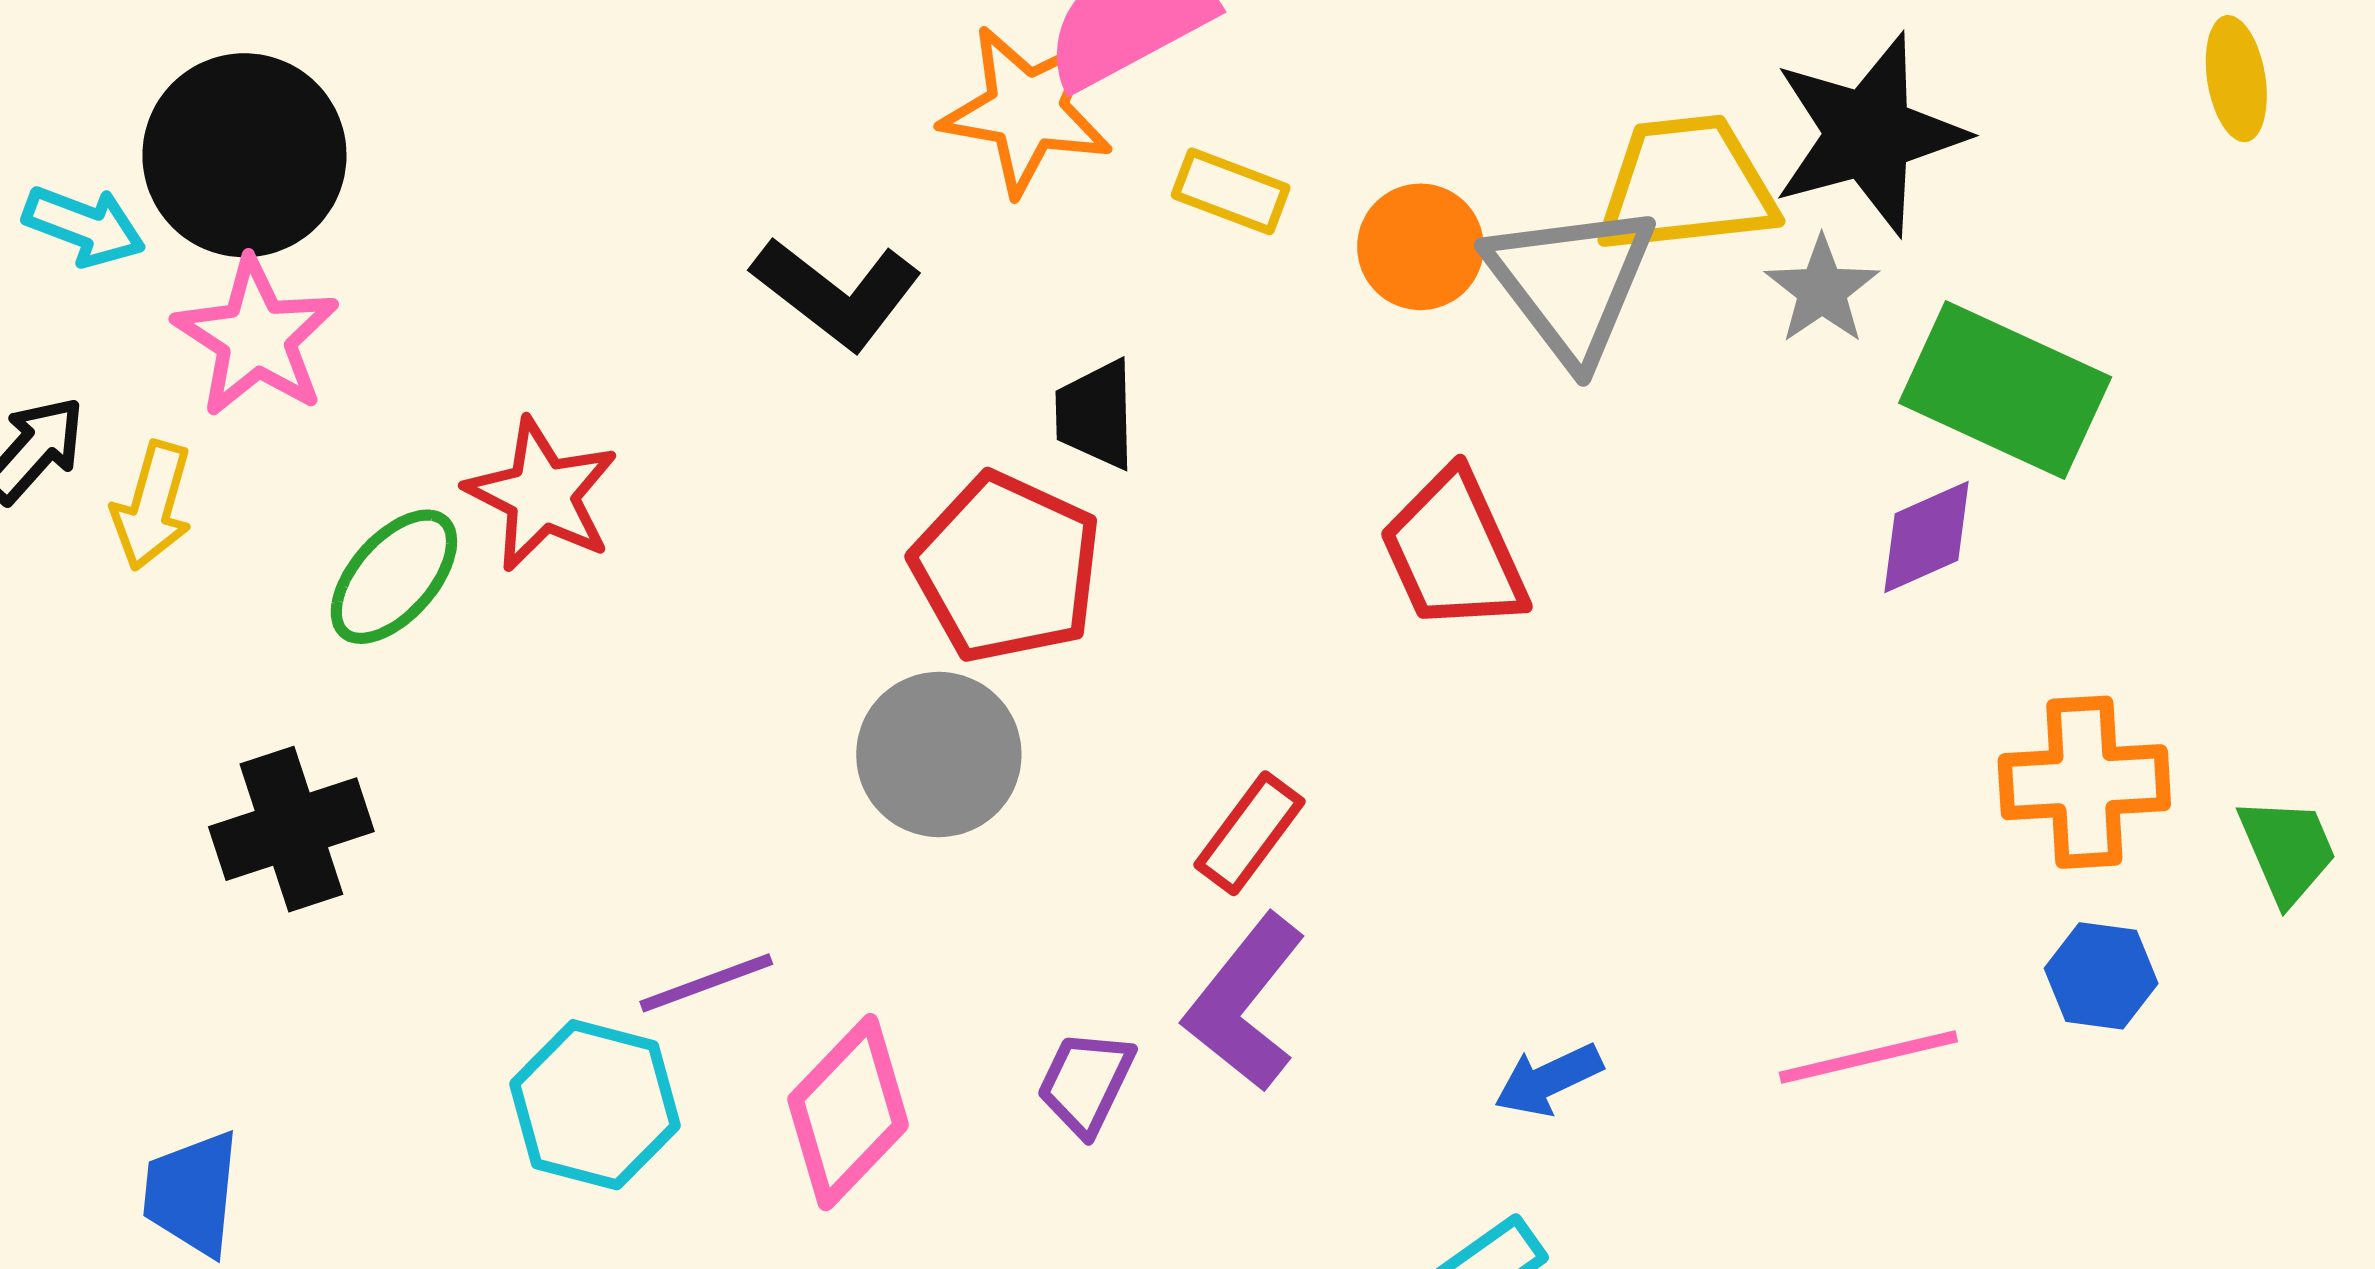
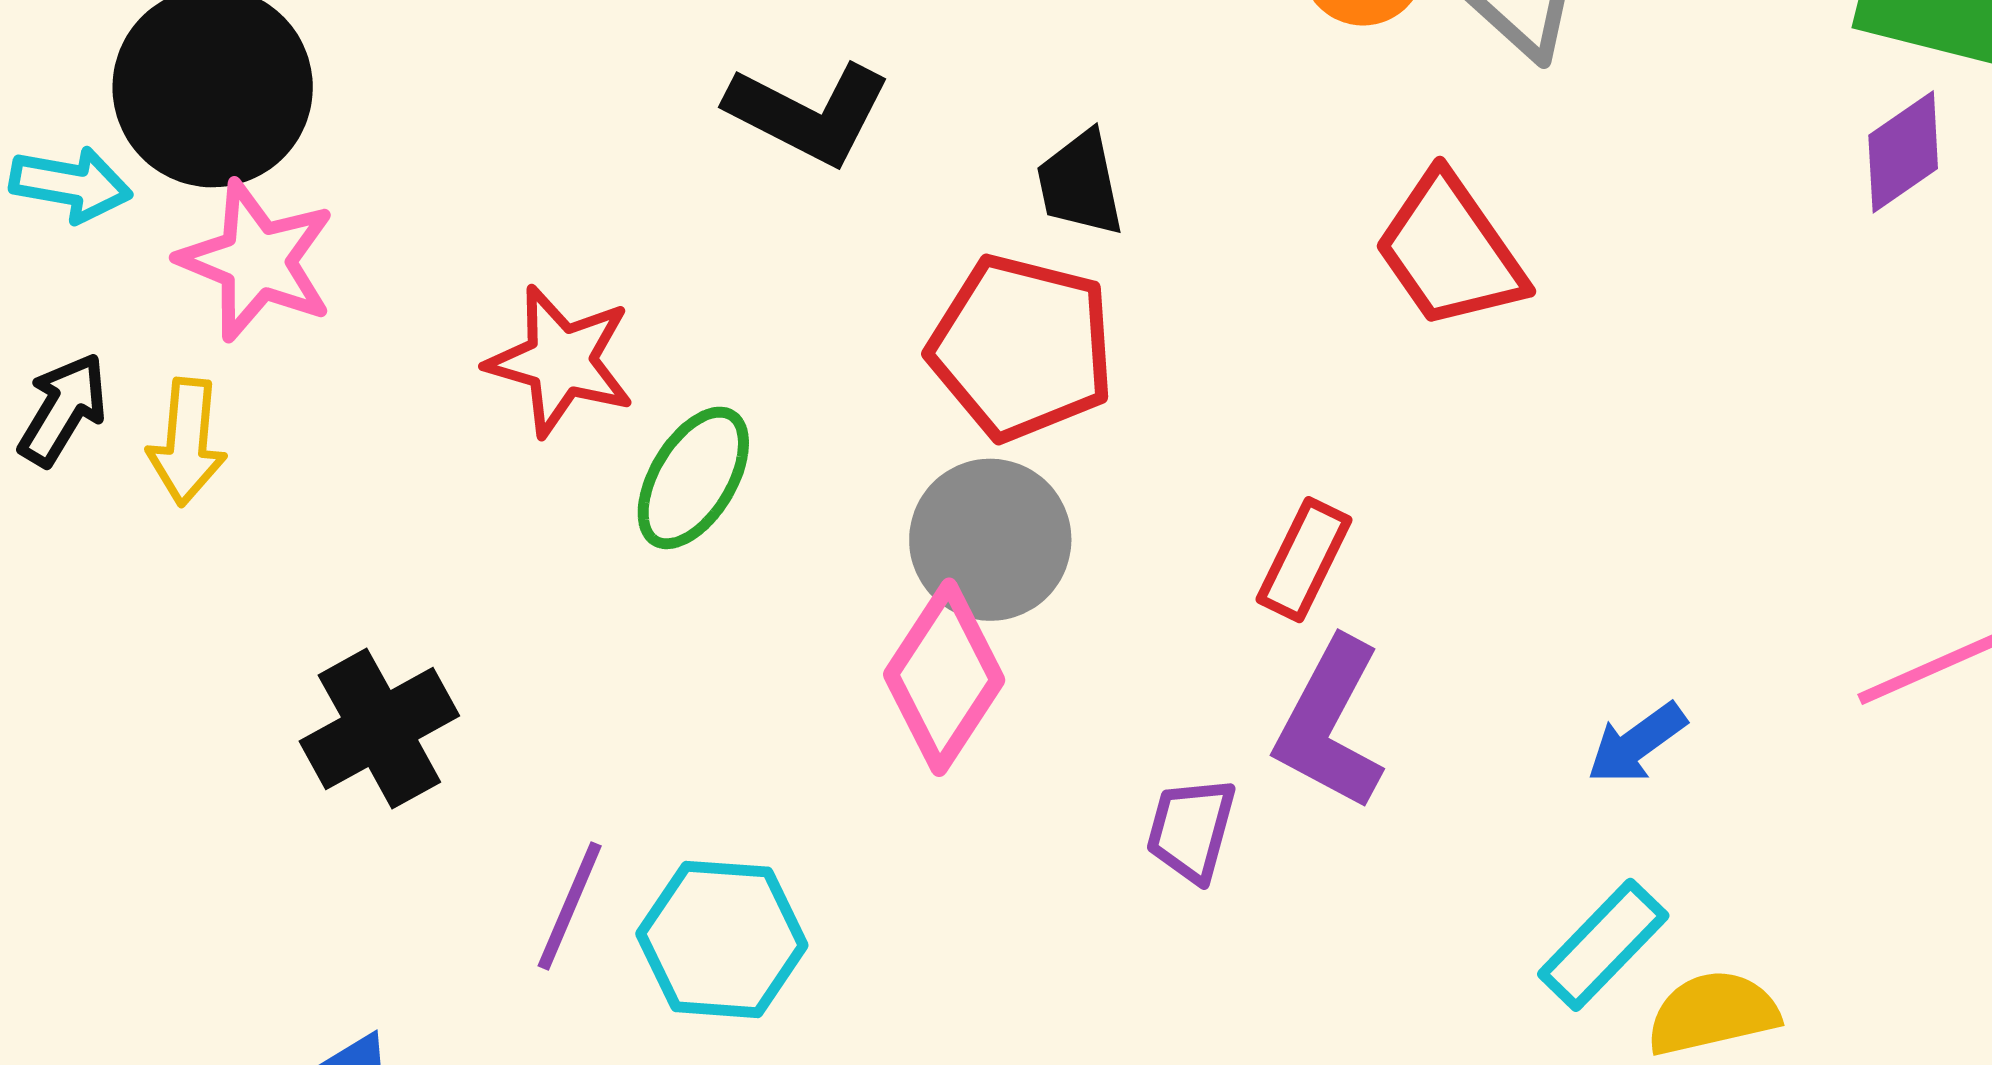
green ellipse: (394, 577) -> (693, 478), moved
purple line: (706, 983) -> (570, 906), moved, turned -36
pink diamond: (848, 1112) -> (944, 677), moved

